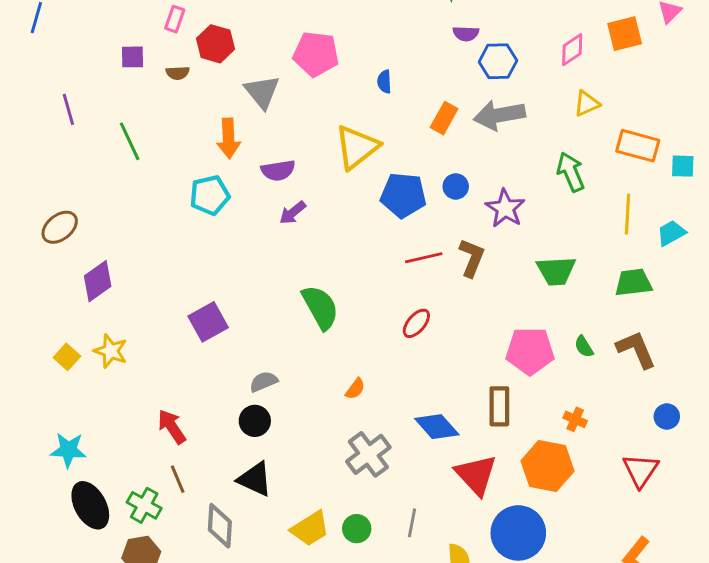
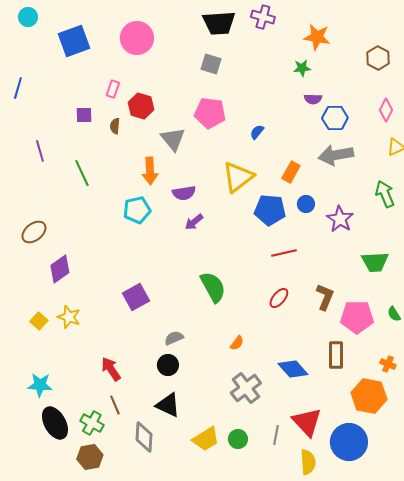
pink diamond: (572, 50) -> (386, 110), turned -30
brown semicircle: (178, 73) -> (115, 126), turned 98
blue semicircle: (384, 82) -> (257, 132), turned 42
orange rectangle: (444, 118) -> (291, 172), moved
brown L-shape: (472, 258) -> (325, 297), moved
red triangle: (476, 475) -> (307, 422), moved

